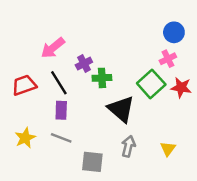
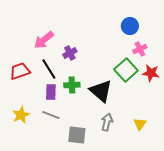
blue circle: (174, 32) -> (130, 26), moved
green cross: (102, 78) -> (72, 85), moved

